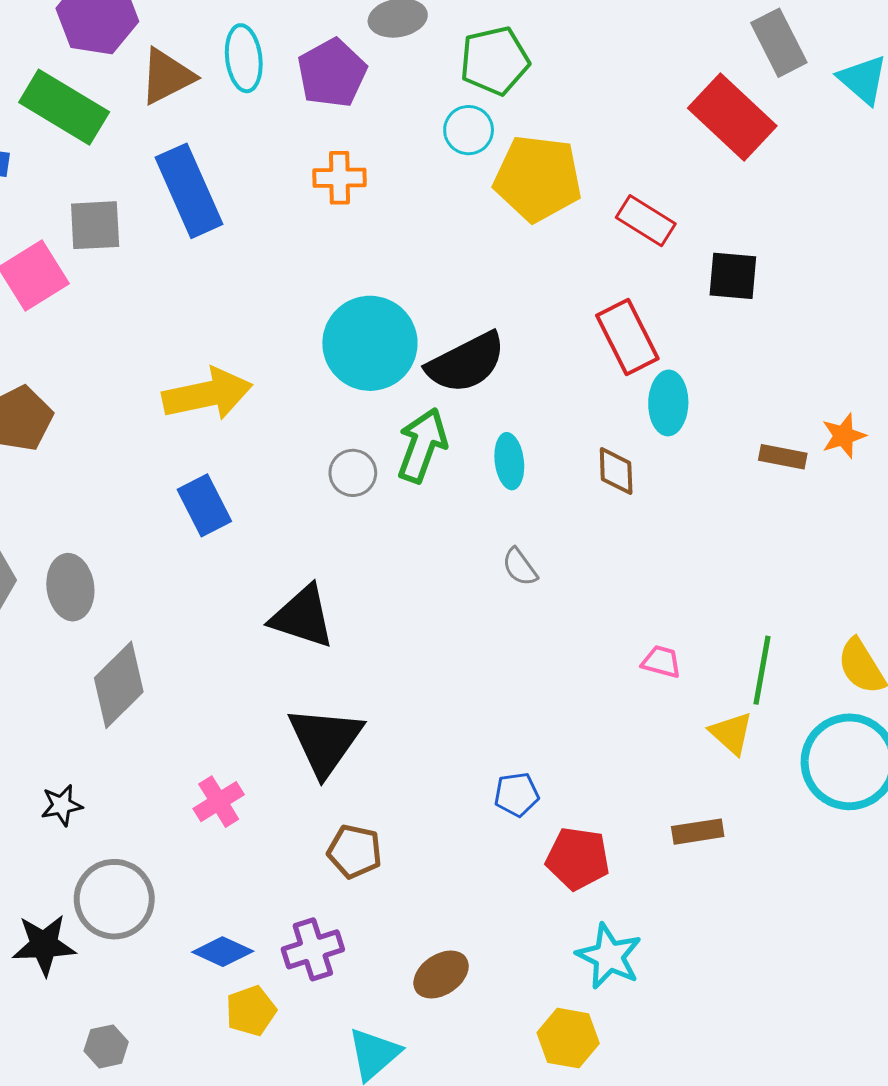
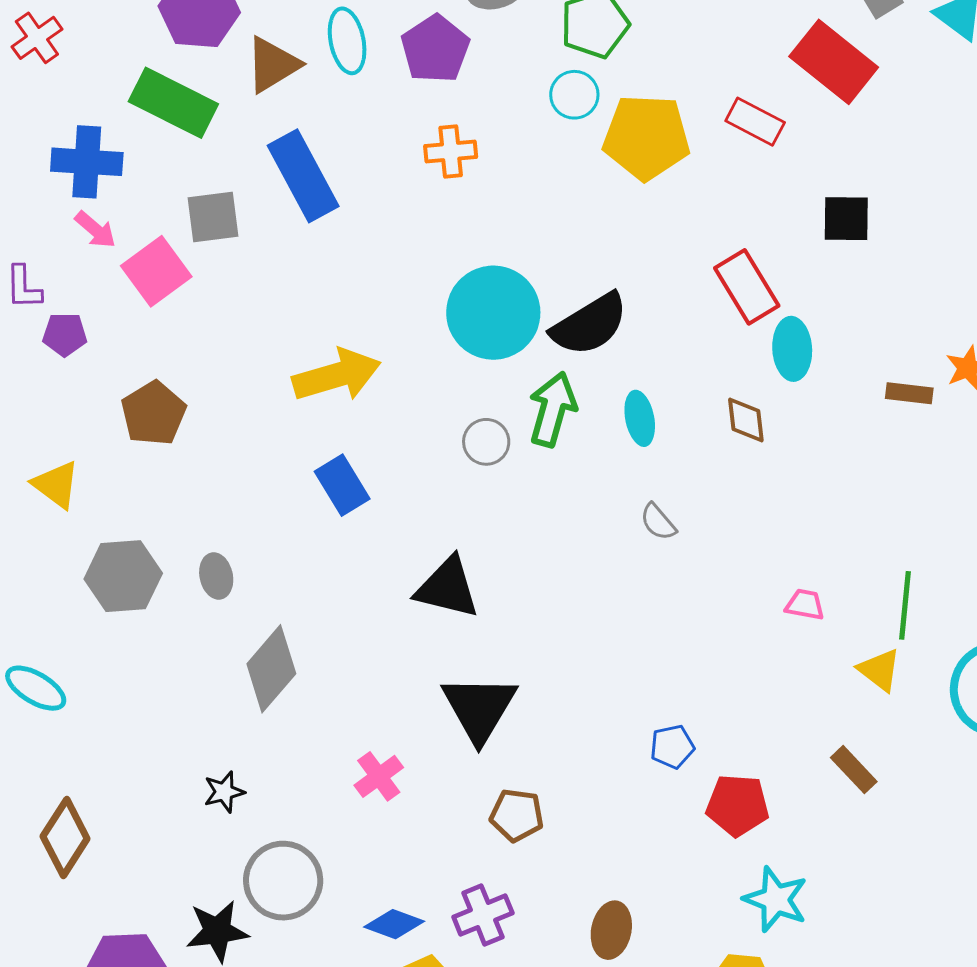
red rectangle: (646, 221) -> (755, 122), moved
gray ellipse: (70, 587) -> (216, 576), size x0.7
brown rectangle: (698, 832) -> (854, 770), turned 60
brown ellipse: (441, 975) -> (611, 930), turned -40

